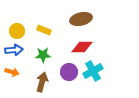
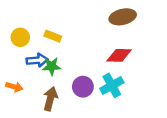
brown ellipse: (81, 19) -> (123, 17), moved
red diamond: (82, 47) -> (119, 55), moved
blue arrow: (14, 50) -> (37, 60), moved

